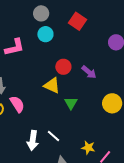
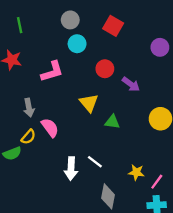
pink L-shape: (15, 47) -> (52, 72), moved
red circle: (63, 67) -> (105, 69), moved
yellow triangle: (52, 85) -> (89, 103), turned 30
green triangle: (71, 103) -> (112, 122), turned -48

